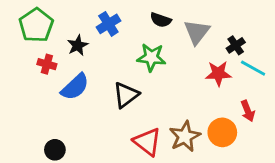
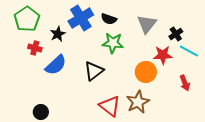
black semicircle: (161, 20) -> (109, 19), moved
blue cross: (108, 24) -> (81, 18), size x1.4
orange circle: (222, 132) -> (146, 72), moved

